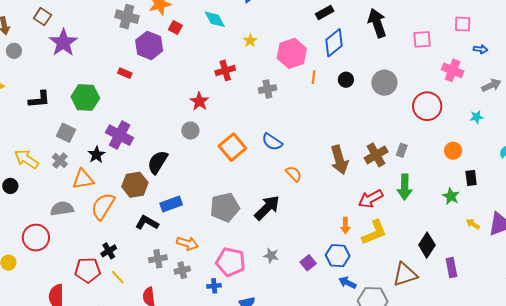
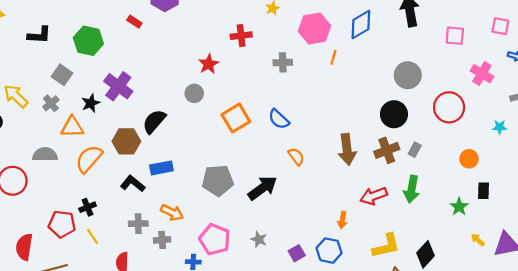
black circle: (346, 80) -> (394, 114), moved, size x1.6
yellow L-shape: (374, 233) -> (386, 246), moved

